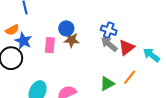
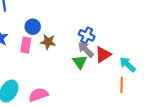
blue circle: (66, 28) -> (33, 27), moved
orange line: (130, 77) -> (122, 85), moved, turned -42
green triangle: (107, 84) -> (80, 62), moved, turned -42

